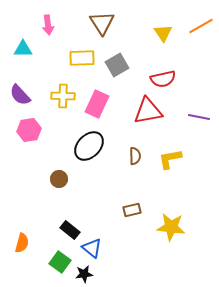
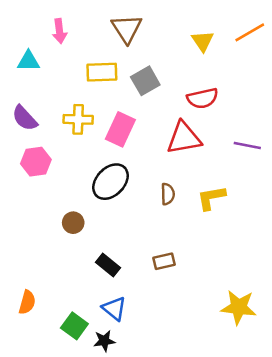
yellow star: (171, 227) -> (239, 307), moved
black rectangle: (70, 230) -> (108, 265), moved

